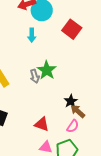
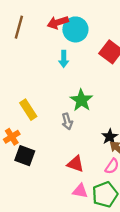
gray arrow: (35, 76) -> (67, 121), moved

